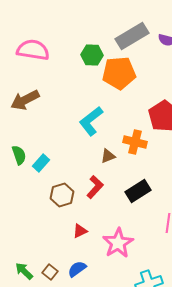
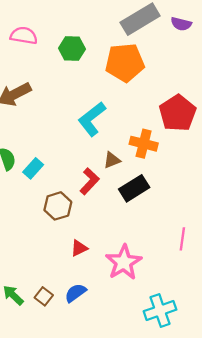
pink semicircle: (33, 50) -> (24, 36), size x0.7
green hexagon: (92, 55) -> (72, 49), moved
red L-shape: (95, 187) -> (90, 181), moved
black rectangle: (138, 191) -> (134, 188), moved

